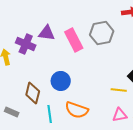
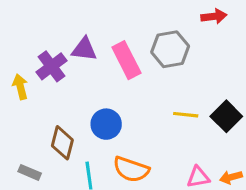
purple cross: (26, 44) -> (52, 66), turned 30
yellow line: (119, 90) -> (186, 115), moved

